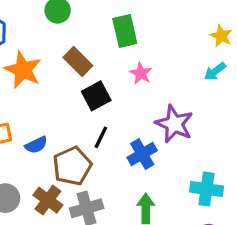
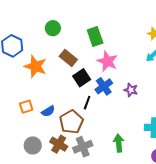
pink star: (141, 73) -> (107, 61), size x1.5
purple star: (174, 124) -> (131, 90), size x0.6
blue cross: (142, 154) -> (104, 86), moved

